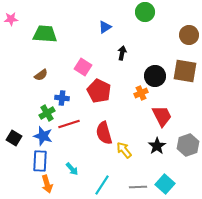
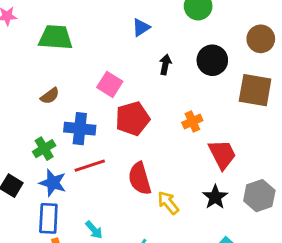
black circle: (155, 76) -> (212, 60), moved
red pentagon: (99, 91) -> (133, 119), turned 30
blue cross: (62, 98) -> (80, 129), size x1.5
green cross: (47, 113) -> (44, 149), moved

